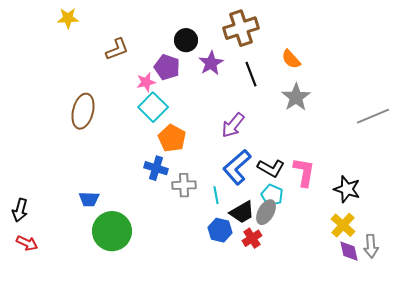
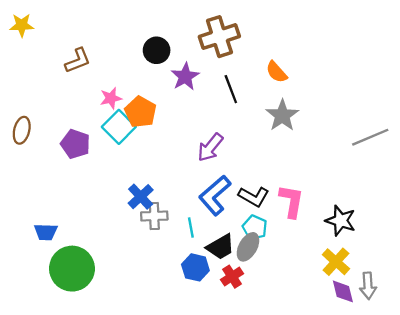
purple pentagon: (167, 67) -> (75, 144), moved
brown ellipse: (83, 111) -> (22, 130), moved, size x0.7
orange pentagon: (172, 138) -> (141, 112), moved
blue cross: (156, 168) -> (141, 197), moved, turned 30

